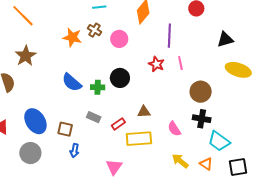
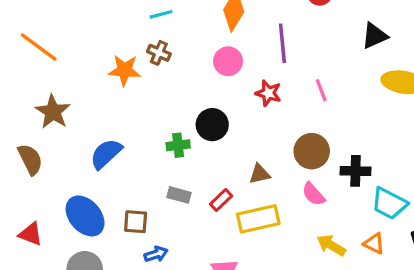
pink circle: (119, 39) -> (228, 61), moved
pink line: (180, 63) -> (321, 90), moved
blue semicircle: (72, 82) -> (106, 154), moved, turned 105
brown circle: (201, 92) -> (312, 151), moved
blue arrow: (75, 150) -> (156, 254), turned -112

